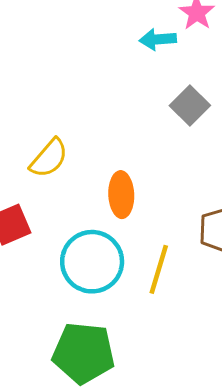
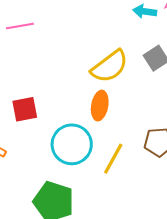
yellow semicircle: (49, 158) -> (110, 66), moved, size x1.4

